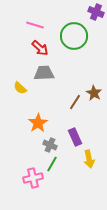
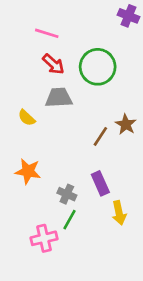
green circle: (74, 36) -> (98, 67), moved
orange star: (38, 123) -> (28, 171), moved, turned -30

